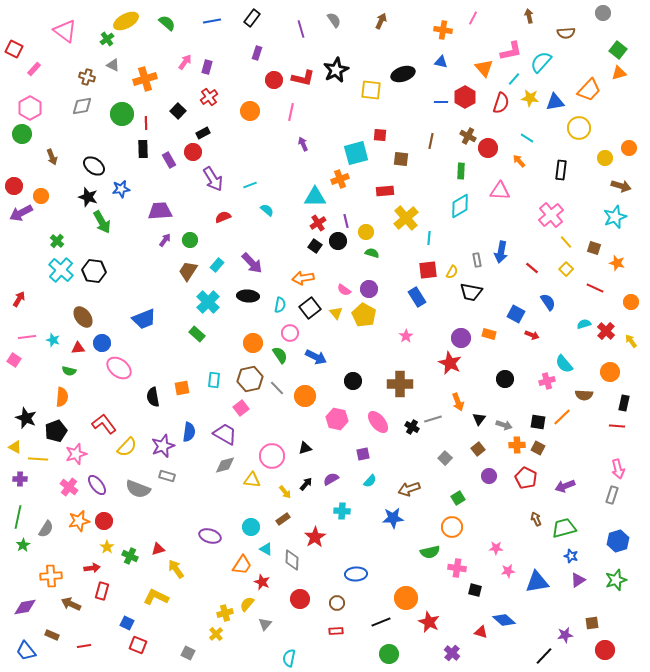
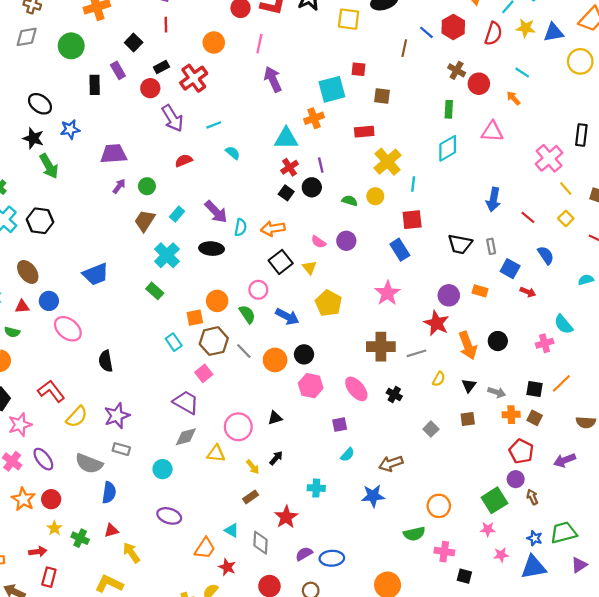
red cross: (209, 97) -> (194, 78), moved, size x1.4
blue line: (441, 102) -> (427, 32), turned 40
red line: (146, 123) -> (166, 25), moved
brown line: (431, 141) -> (404, 48), moved
purple arrow: (303, 144) -> (273, 79), size x1.6
purple rectangle: (169, 160) -> (118, 70), moved
black rectangle: (561, 170) -> (581, 135), moved
yellow circle: (366, 232) -> (375, 196), moved
gray rectangle: (477, 260) -> (491, 246), moved
yellow semicircle: (452, 272) -> (439, 379), moved
cyan semicircle: (280, 305) -> (240, 227), moved
yellow pentagon: (364, 315) -> (328, 303), moved
pink star: (406, 336) -> (388, 293), size x1.6
cyan rectangle: (214, 380) -> (174, 342), turned -42
black circle: (353, 381) -> (304, 354), moved
orange square: (182, 388) -> (195, 318), moved
brown semicircle: (584, 395) -> (586, 422), moved
orange arrow: (458, 402) -> (468, 345), moved, size x1.4
gray line: (433, 419) -> (416, 353), moved
blue semicircle: (189, 432) -> (109, 493), moved
brown square: (478, 449) -> (468, 419), turned 32
purple circle: (489, 476) -> (516, 479), moved
purple semicircle: (331, 479) -> (304, 554), moved
green square: (458, 498) -> (494, 500), moved, size x1.6
orange star: (79, 521) -> (23, 499), turned -30
cyan circle: (251, 527) -> (163, 469), moved
green trapezoid: (564, 528) -> (564, 533), moved
blue star: (571, 556) -> (535, 538), moved

